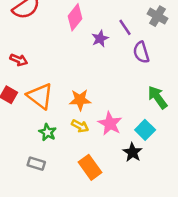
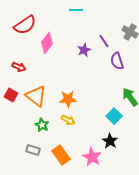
pink diamond: (75, 17) -> (47, 43), moved
pink star: (110, 124) -> (92, 157), moved
cyan square: (145, 130) -> (114, 116), moved
orange rectangle: (90, 167) -> (61, 155), moved

